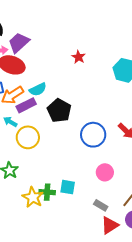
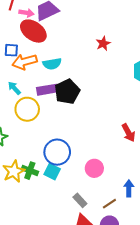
purple rectangle: (26, 105) -> (47, 90), moved
blue circle: (93, 135) -> (57, 152), moved

